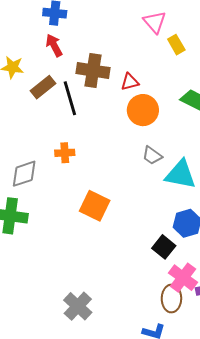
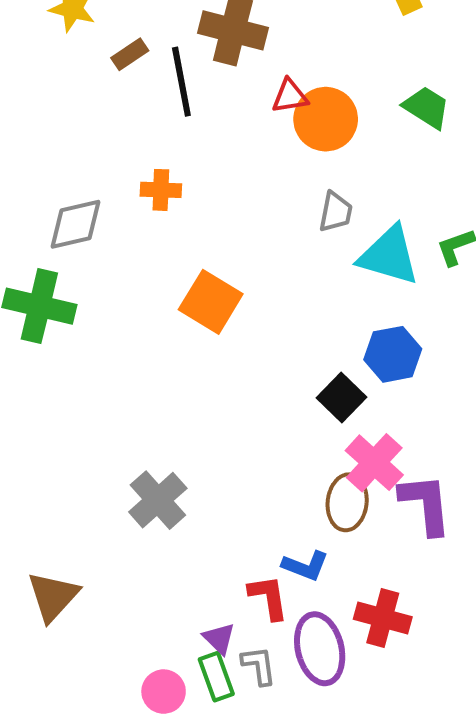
red triangle: (130, 82) -> (290, 96), moved
brown rectangle: (43, 87) -> (130, 54), size x0.7
gray trapezoid: (152, 156) -> (336, 212), turned -120

